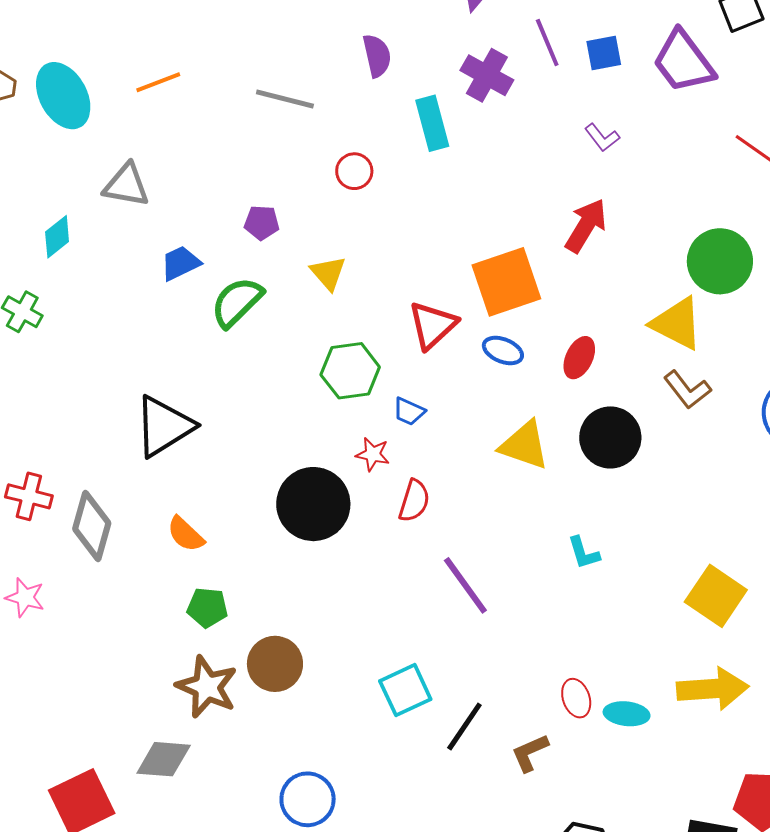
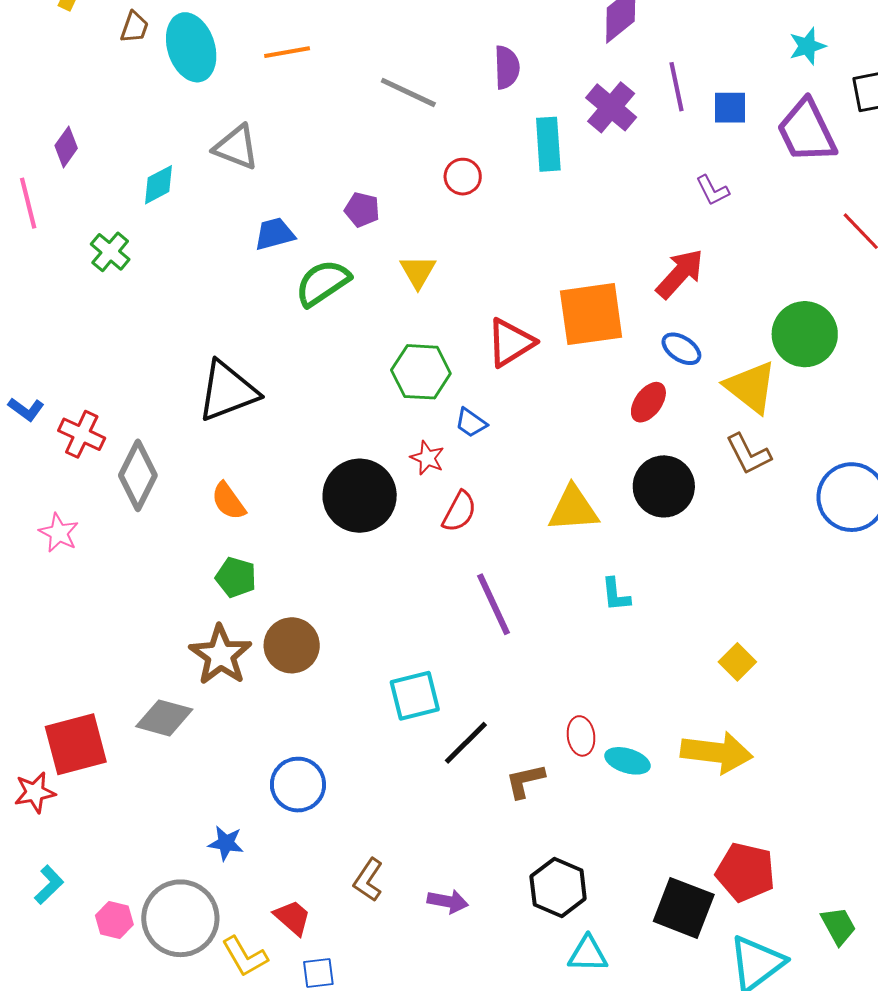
blue ellipse: (503, 351) -> (681, 349), moved
yellow triangle: (524, 445) -> (573, 509), moved, turned -34
yellow square: (716, 596) -> (737, 662), size x0.6

